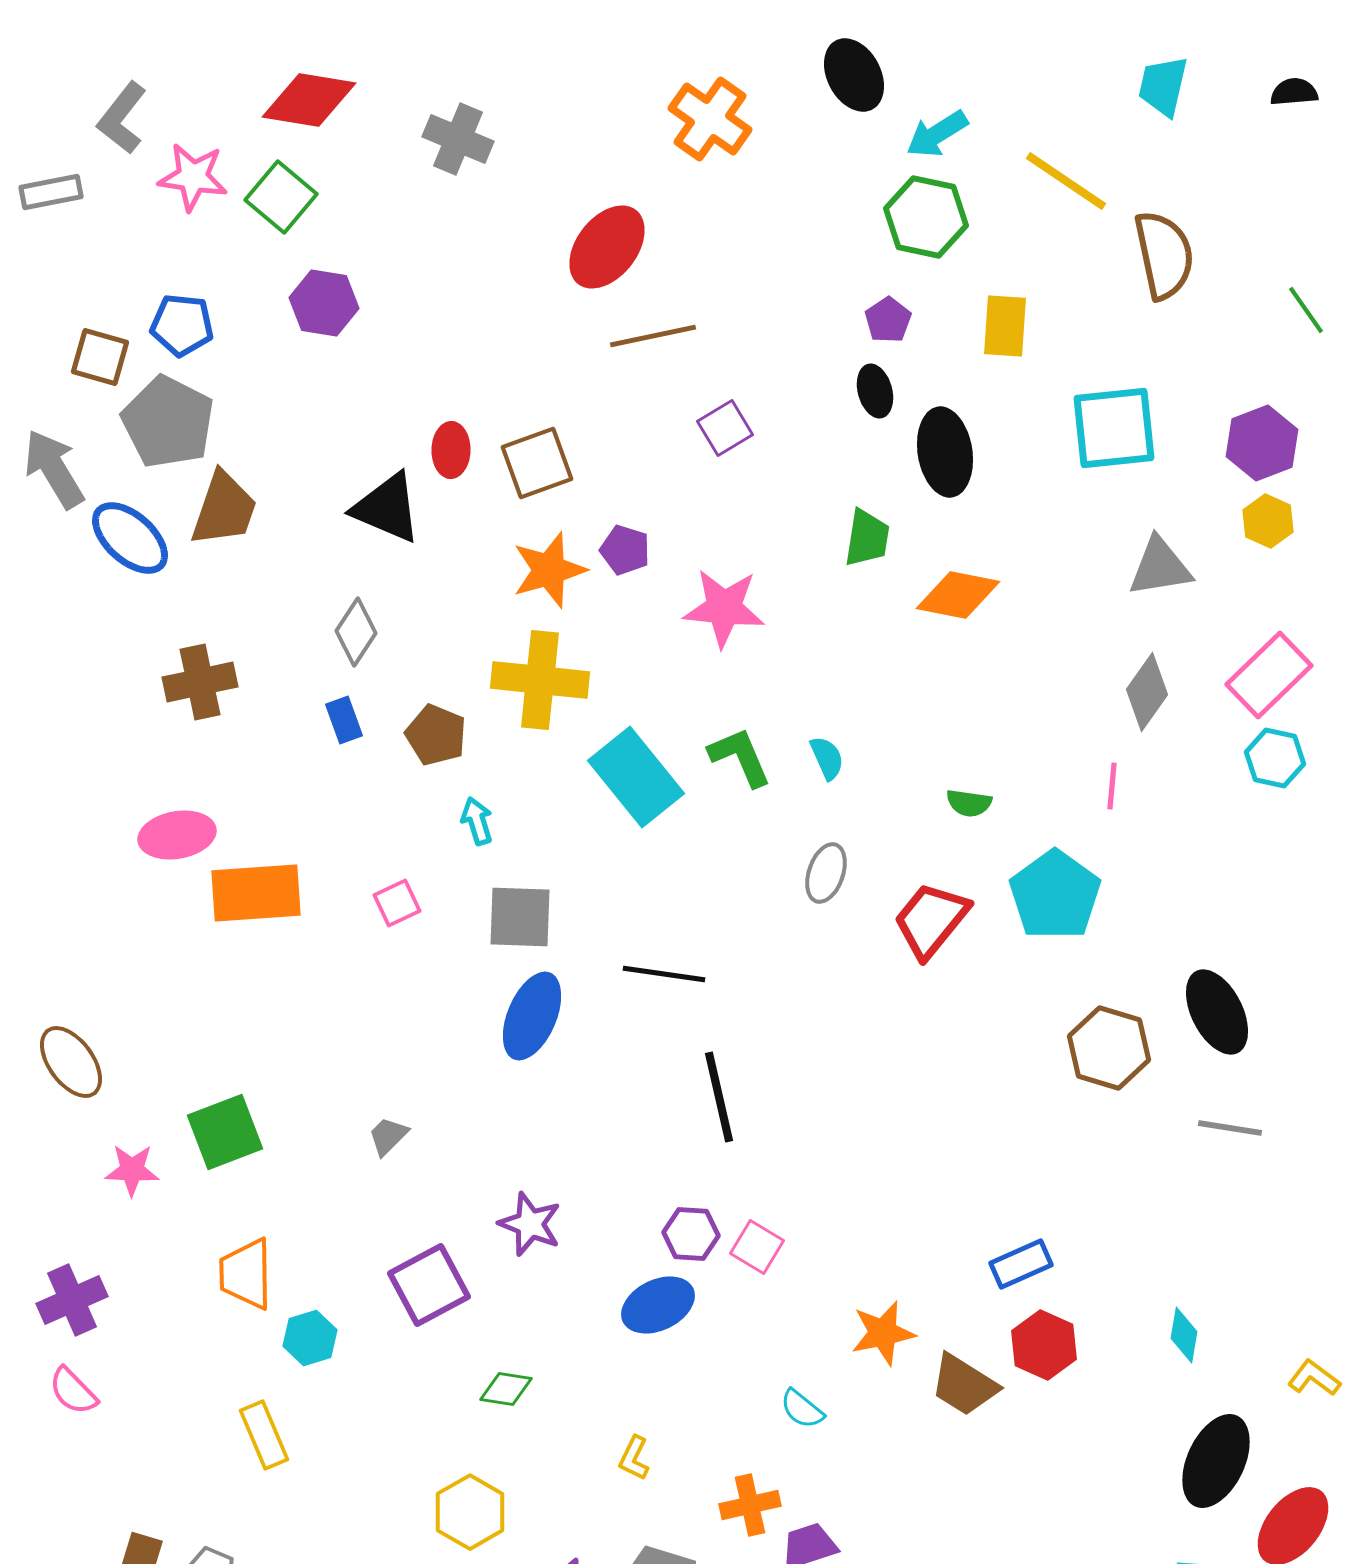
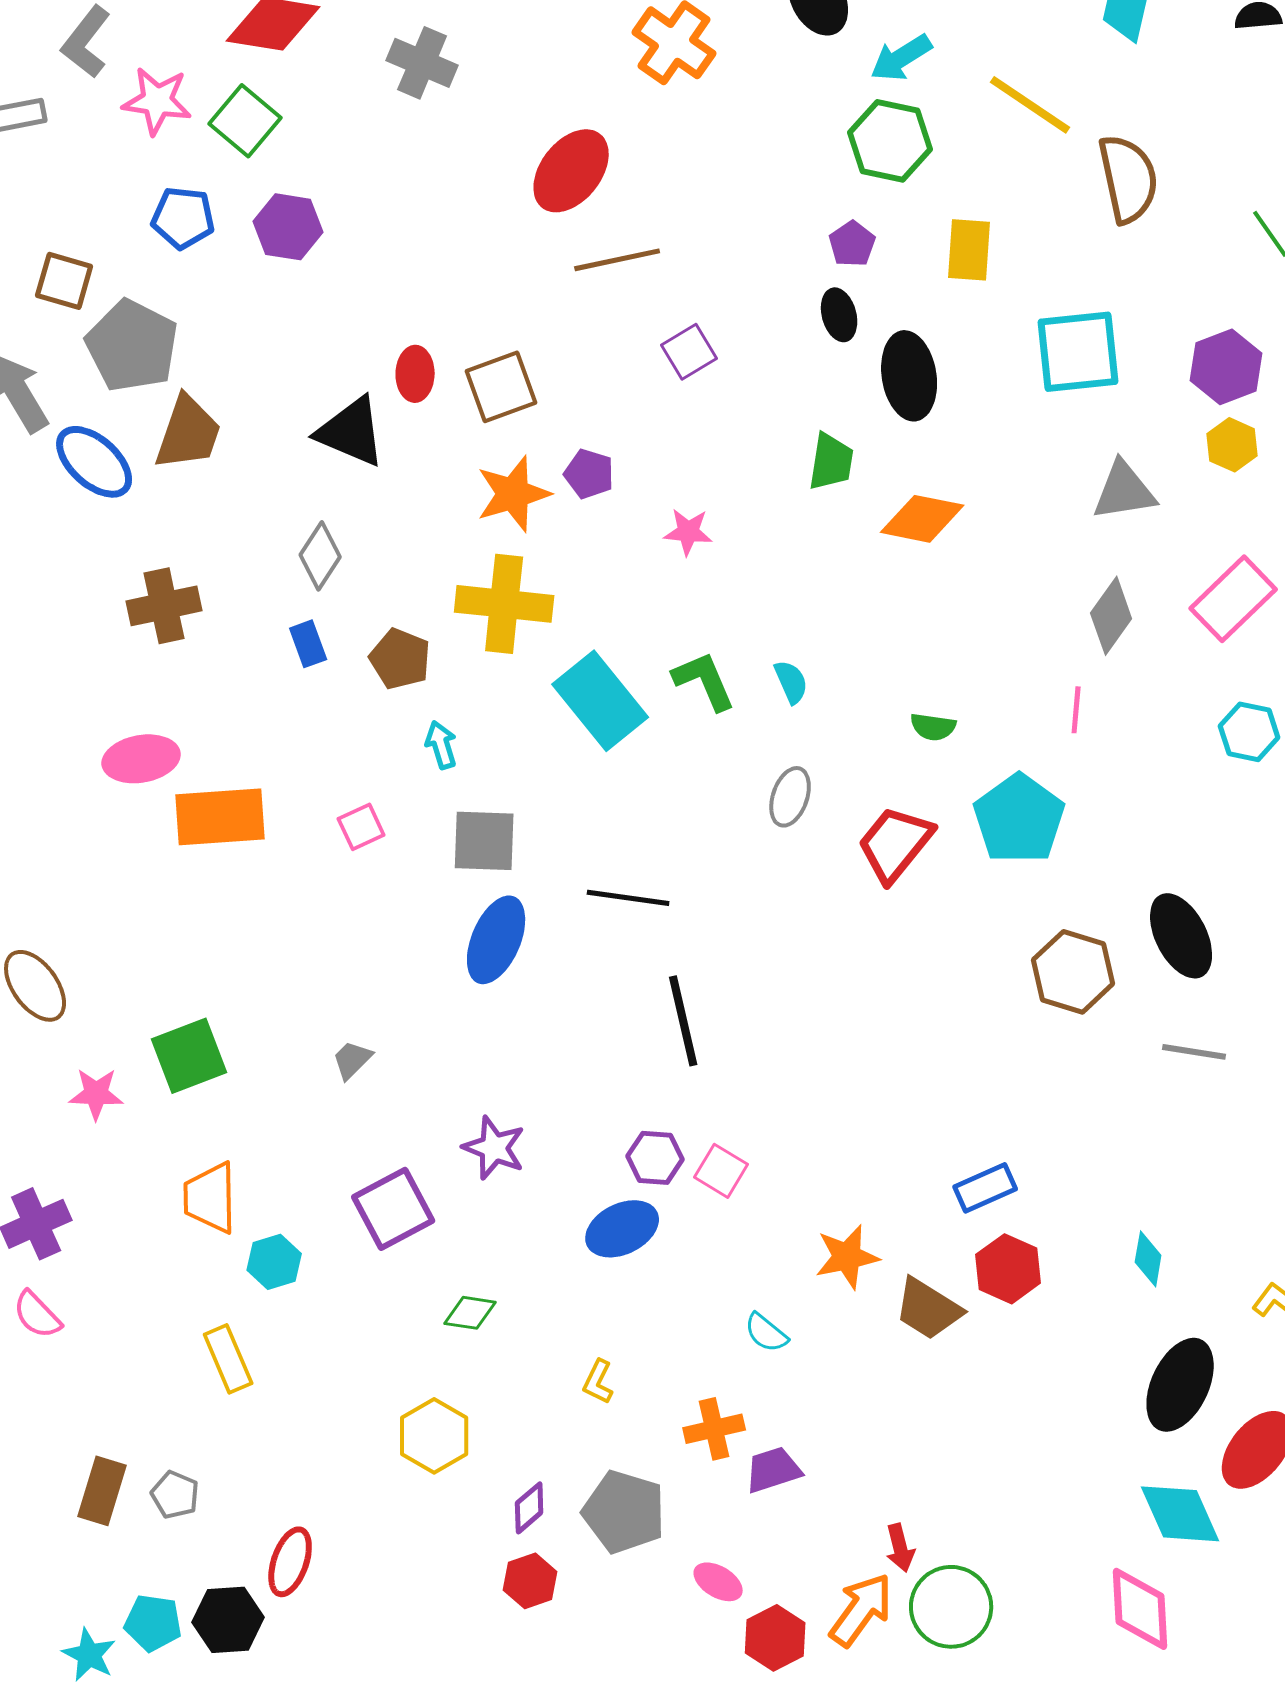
blue pentagon: (182, 325) -> (183, 218), moved
pink star: (724, 608) -> (688, 532), size x0.6
cyan hexagon: (1275, 758) -> (1249, 732), moved

